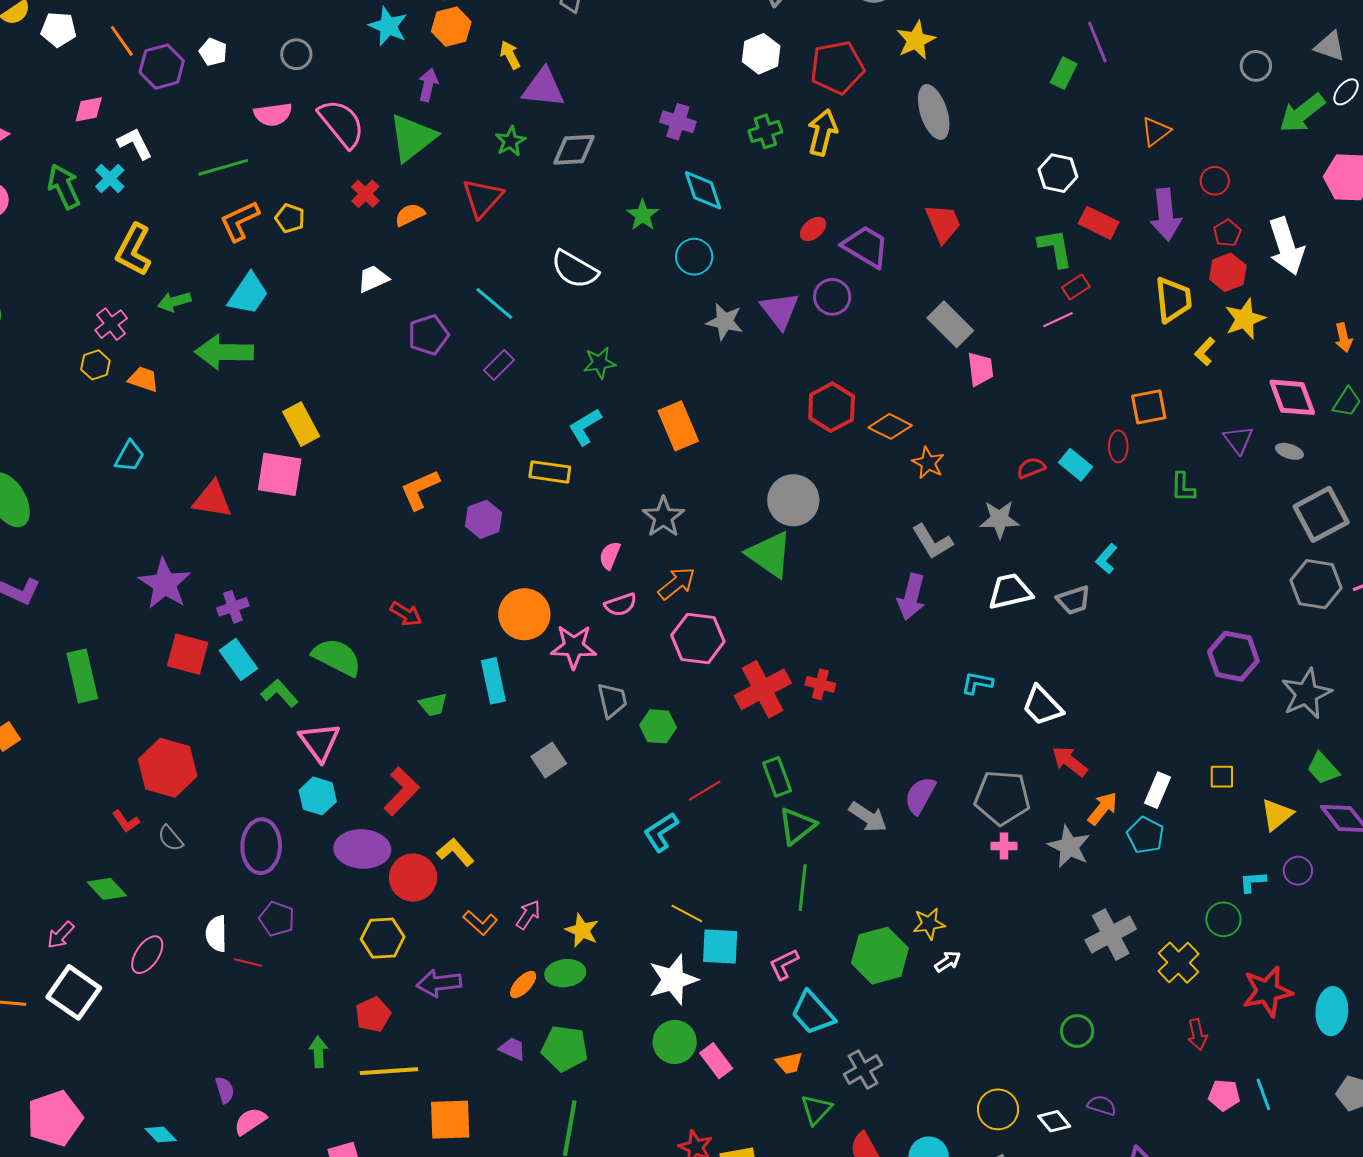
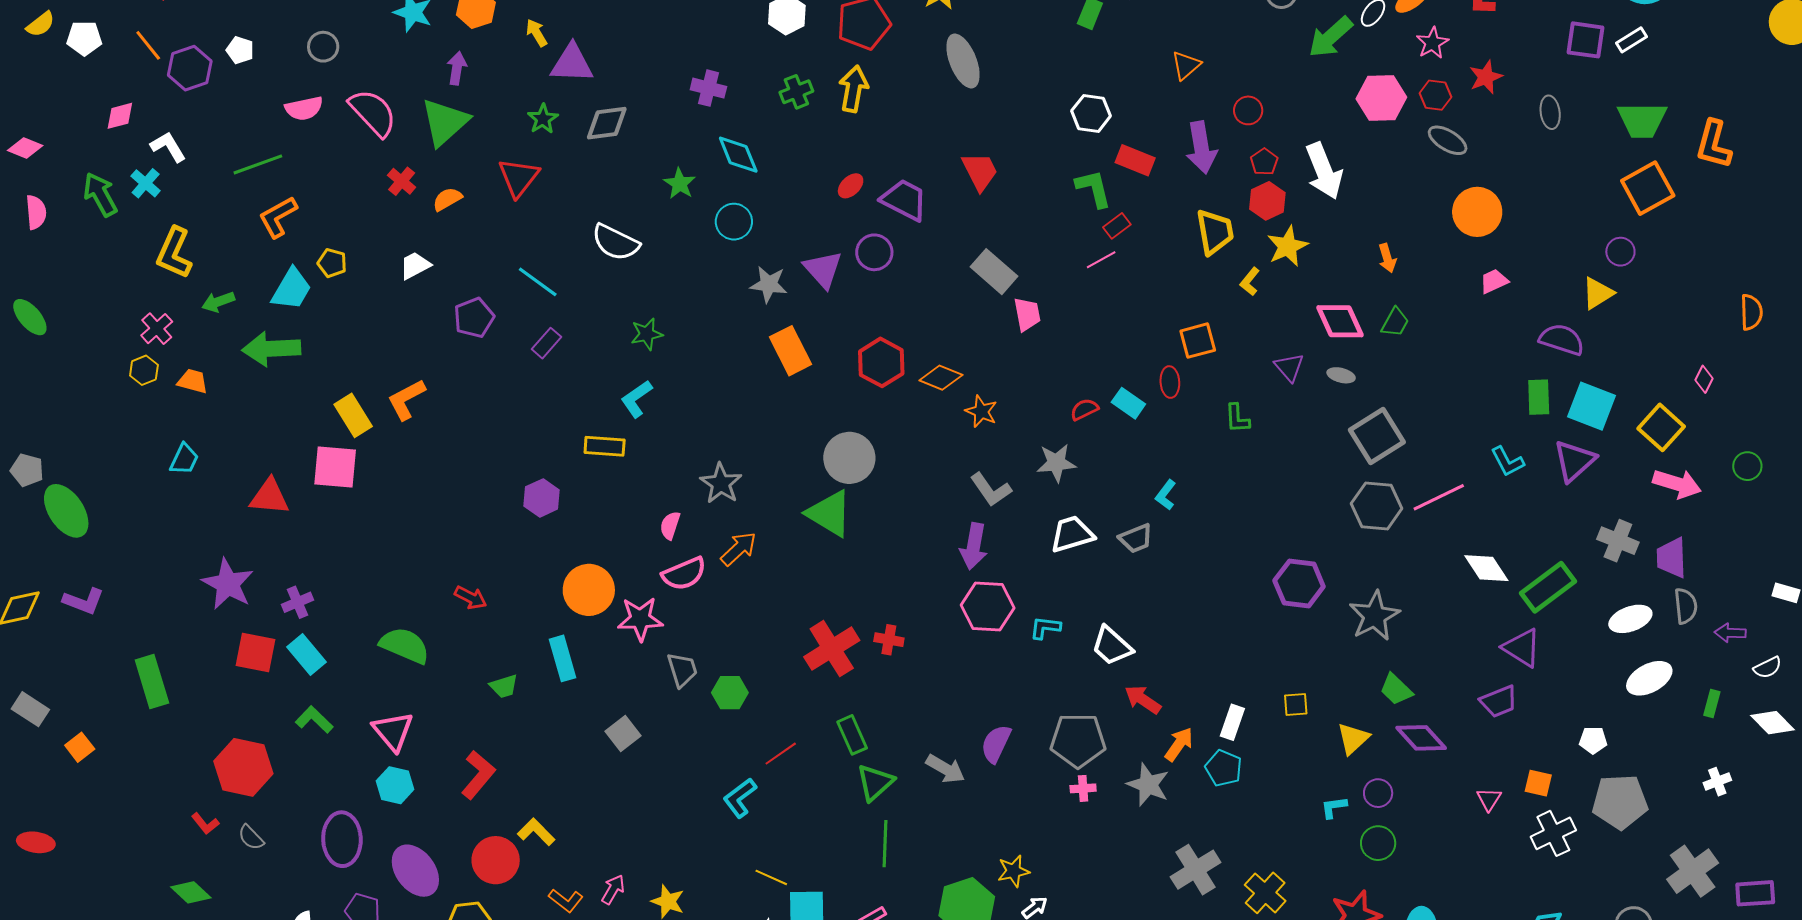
yellow pentagon: (290, 218) -> (332, 263), moved
orange rectangle: (678, 426) -> (790, 351), moved
orange L-shape: (420, 490) -> (406, 399), moved
pink semicircle: (621, 605) -> (684, 574), size x1.4
pink hexagon: (698, 638) -> (988, 607), moved
green L-shape: (280, 693) -> (314, 720), moved
purple ellipse: (362, 849) -> (415, 871), moved, turned 54
green circle: (1223, 919) -> (1378, 843), moved

